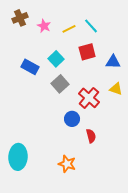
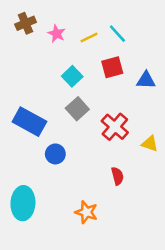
blue rectangle: (30, 67) -> (29, 122), moved, size x1.4
yellow triangle: (116, 89) -> (150, 144), moved
blue circle: (72, 119) -> (55, 154), moved

